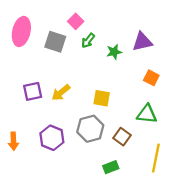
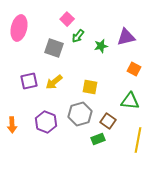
gray square: (55, 42) -> (54, 48), moved
green rectangle: (111, 167) -> (98, 139), moved

